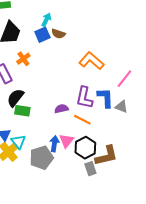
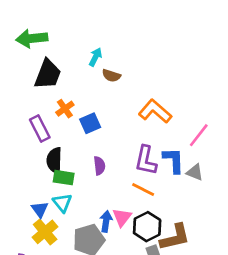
blue square: (42, 35) -> (90, 123), moved
black semicircle: (15, 98) -> (54, 160), turned -36
purple semicircle: (61, 109) -> (99, 166), moved, turned 96
cyan triangle: (18, 142) -> (62, 203), moved

